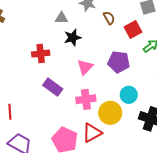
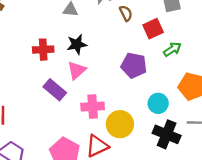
black star: (73, 38) -> (77, 44), moved
pink triangle: (85, 67) -> (77, 70), moved
cyan circle: (129, 95) -> (158, 103), moved

